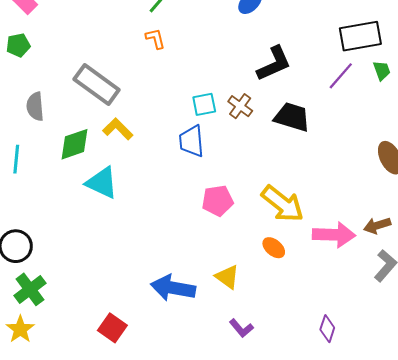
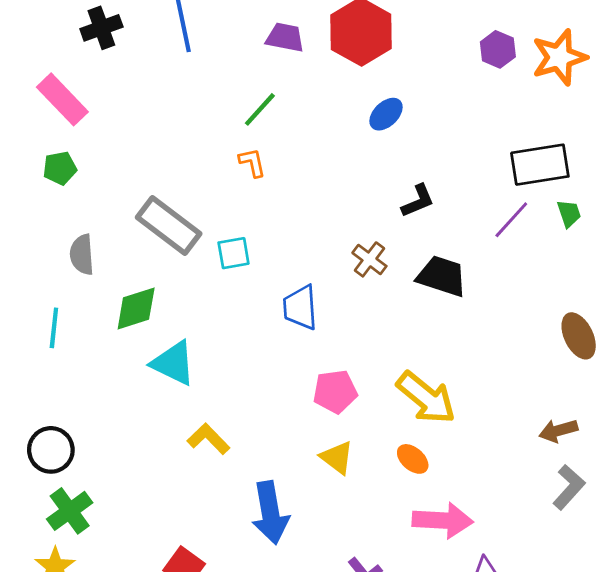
black L-shape: (274, 64) -> (418, 201), size x0.7
cyan square: (204, 104) -> (234, 253), moved
yellow L-shape: (118, 129) -> (208, 439), moved
pink arrow: (334, 235) -> (443, 520), moved
yellow triangle: (227, 277) -> (337, 458), moved
blue arrow: (173, 288) -> (270, 513), turned -111

